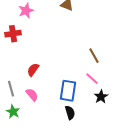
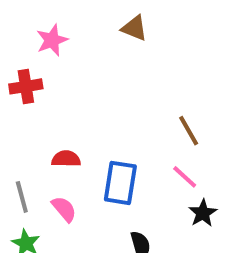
red semicircle: (33, 70) -> (66, 159), turned 56
blue rectangle: (68, 91) -> (120, 183), moved

